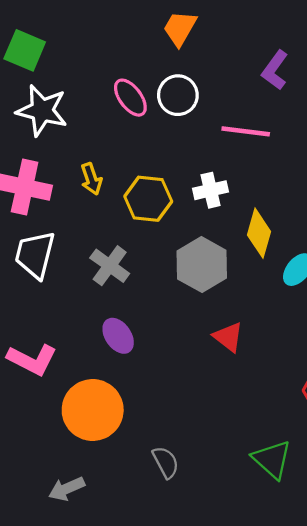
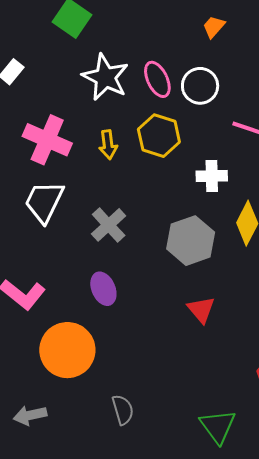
orange trapezoid: (180, 28) -> (214, 27), size x0.7
white star: (42, 111) -> (105, 77), moved
yellow hexagon: (148, 199) -> (159, 136), moved

